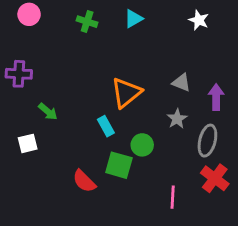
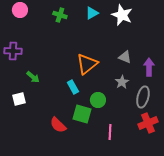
white star: (199, 20) -> (122, 15), moved, size x1.5
red cross: (215, 178) -> (148, 123), turned 30
pink line: (173, 197) -> (110, 132), moved

